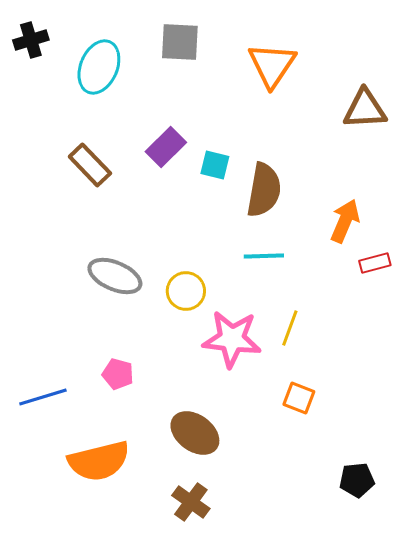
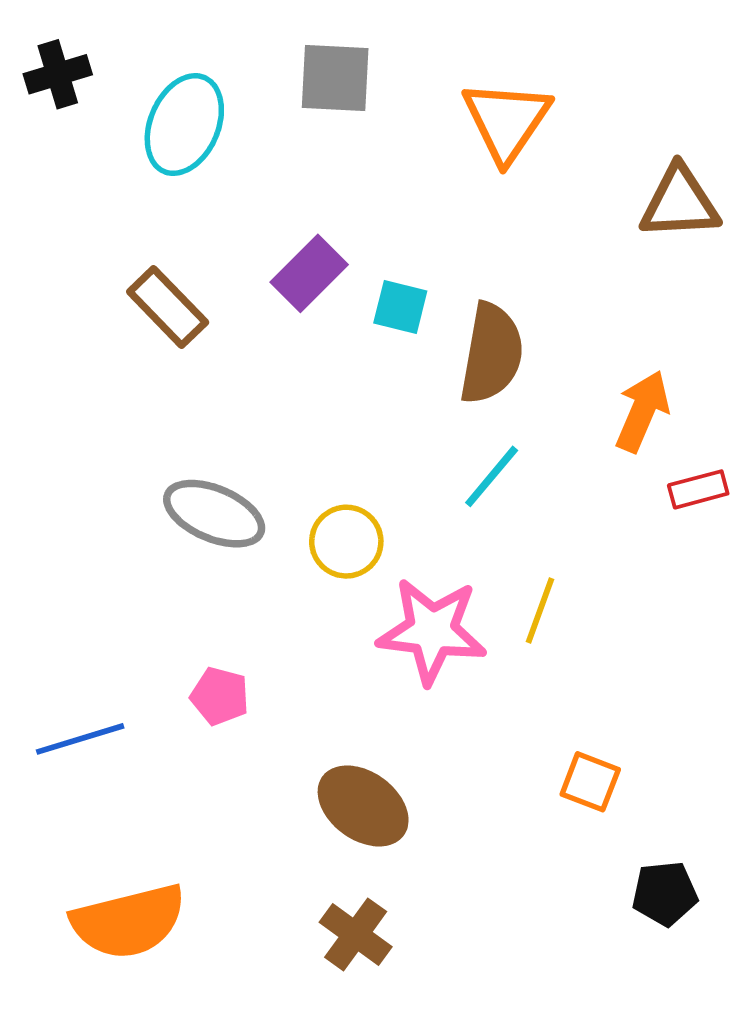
cyan line: (264, 256) -> (492, 476), turned -48
orange square: (299, 398) -> (590, 782), moved
orange semicircle: (99, 461) -> (128, 921), moved

